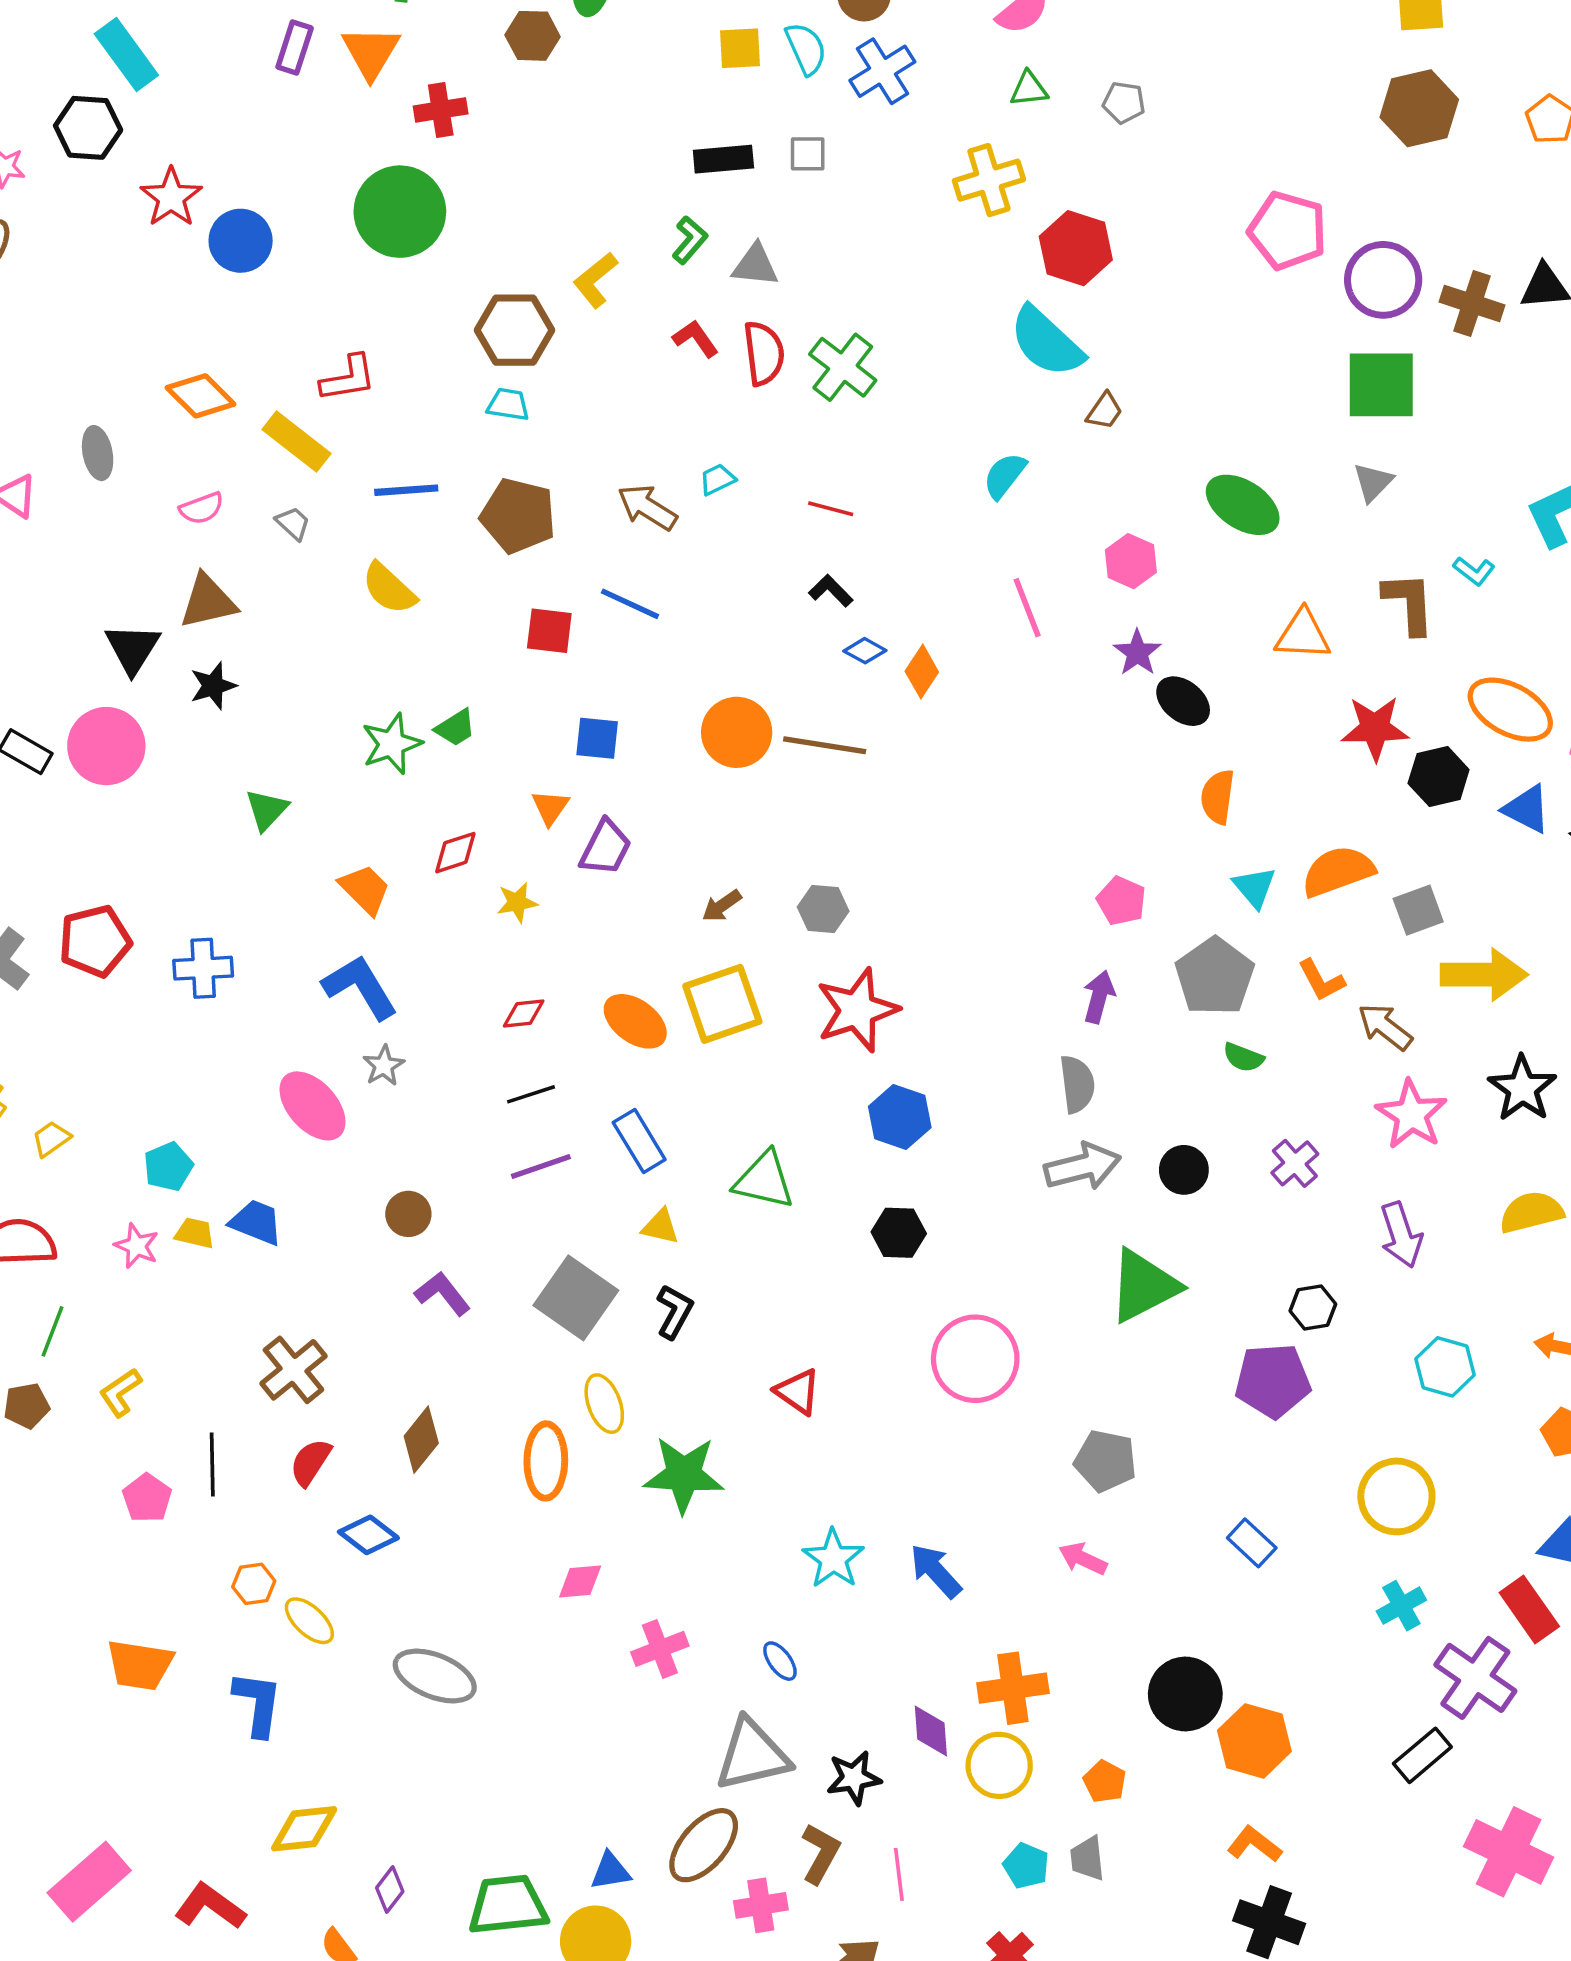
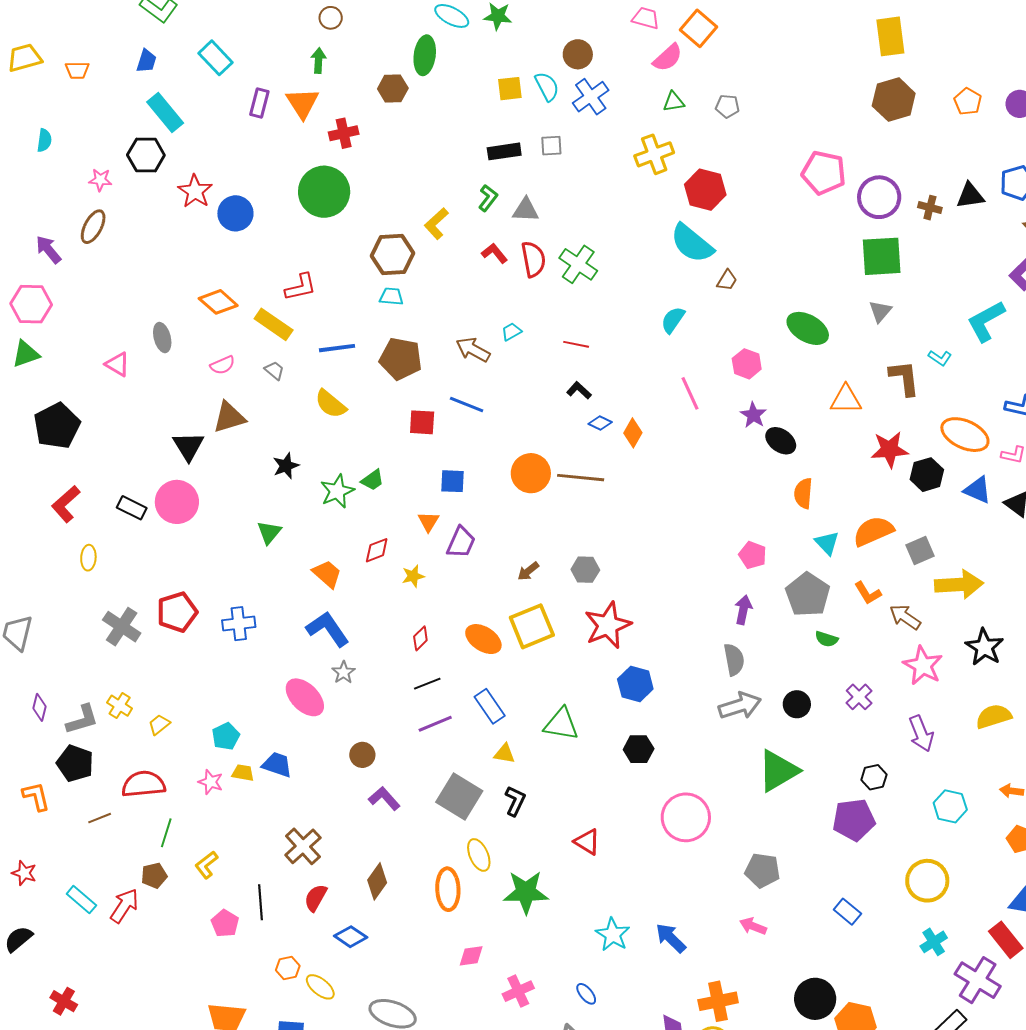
brown cross: (1472, 304) -> (930, 208), size x0.7
black star: (213, 686) -> (286, 466), moved
red diamond: (524, 1014) -> (420, 638), turned -35

